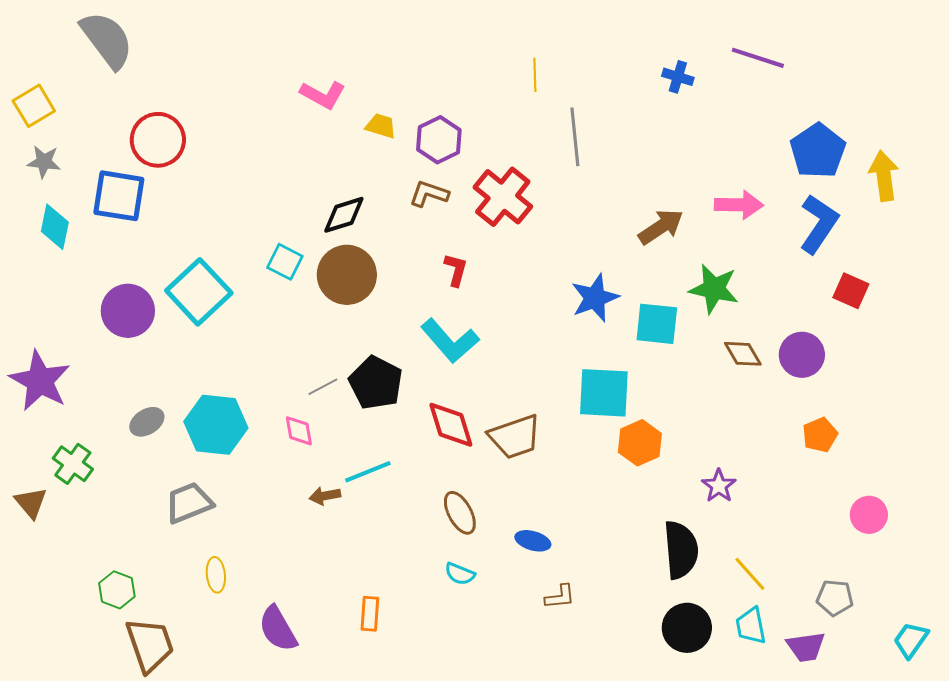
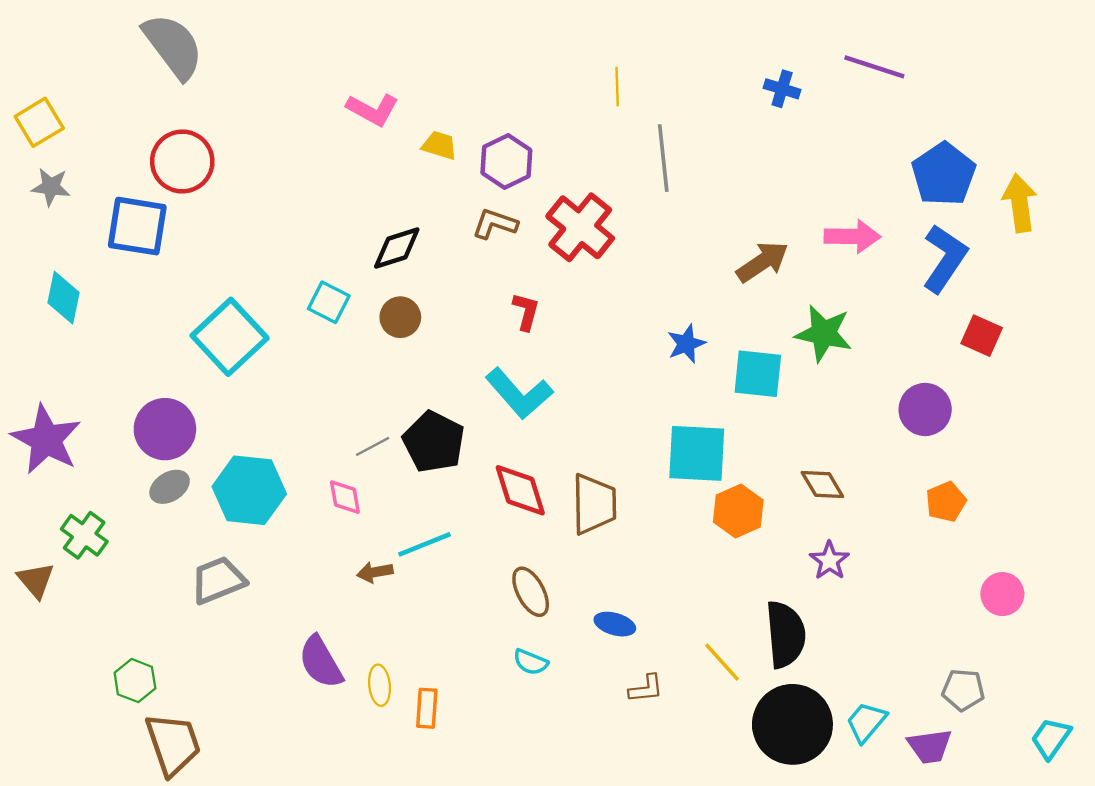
gray semicircle: (107, 40) -> (173, 46), moved
cyan diamond: (55, 227) -> (63, 298), moved
brown circle: (347, 275) -> (400, 317), size x0.6
blue star: (595, 298) -> (686, 344), size x0.7
purple circle: (128, 311) -> (165, 429), moved
brown diamond: (743, 354) -> (822, 484), moved
brown trapezoid: (515, 437) -> (594, 504), turned -72
yellow line: (750, 574) -> (722, 662), moved
yellow ellipse: (216, 575) -> (380, 685), moved
cyan trapezoid: (751, 626) -> (866, 722), turned 51
black circle: (687, 628) -> (792, 724), size x1.4
purple semicircle: (278, 629) -> (321, 662), moved

